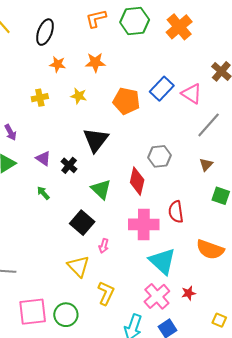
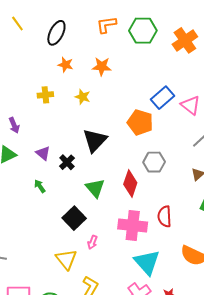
orange pentagon: (126, 101) -> (140, 122), moved

